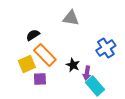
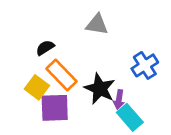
yellow square: (27, 64) -> (37, 87), turned -30
black star: (73, 65) -> (100, 89), size x1.6
purple square: (40, 79) -> (55, 108), size x1.6

